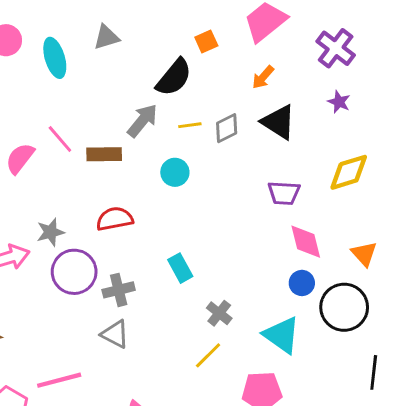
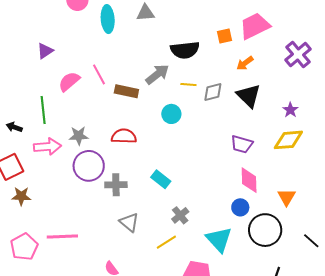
orange square: (206, 42) -> (225, 36), moved
black semicircle: (174, 77) -> (185, 50), turned 32
purple star: (339, 102) -> (290, 110), moved
cyan rectangle: (180, 268) -> (161, 179), turned -36
gray triangle: (115, 334) -> (129, 222), moved

